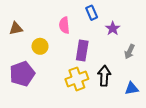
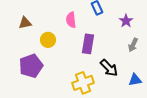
purple star: (113, 28) -> (126, 21), moved
black arrow: (104, 76) -> (109, 68), turned 132
yellow cross: (77, 79) -> (83, 83), moved

